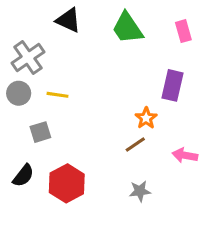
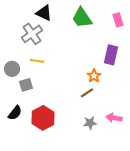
gray cross: (28, 57) -> (32, 34), moved
gray circle: (19, 93) -> (12, 69), moved
pink arrow: (185, 155) -> (114, 118), moved

